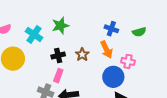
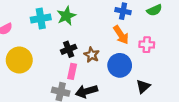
cyan cross: (34, 34) -> (41, 19), moved, turned -36
brown star: (82, 55) -> (92, 55), moved
blue circle: (113, 77) -> (120, 65), moved

